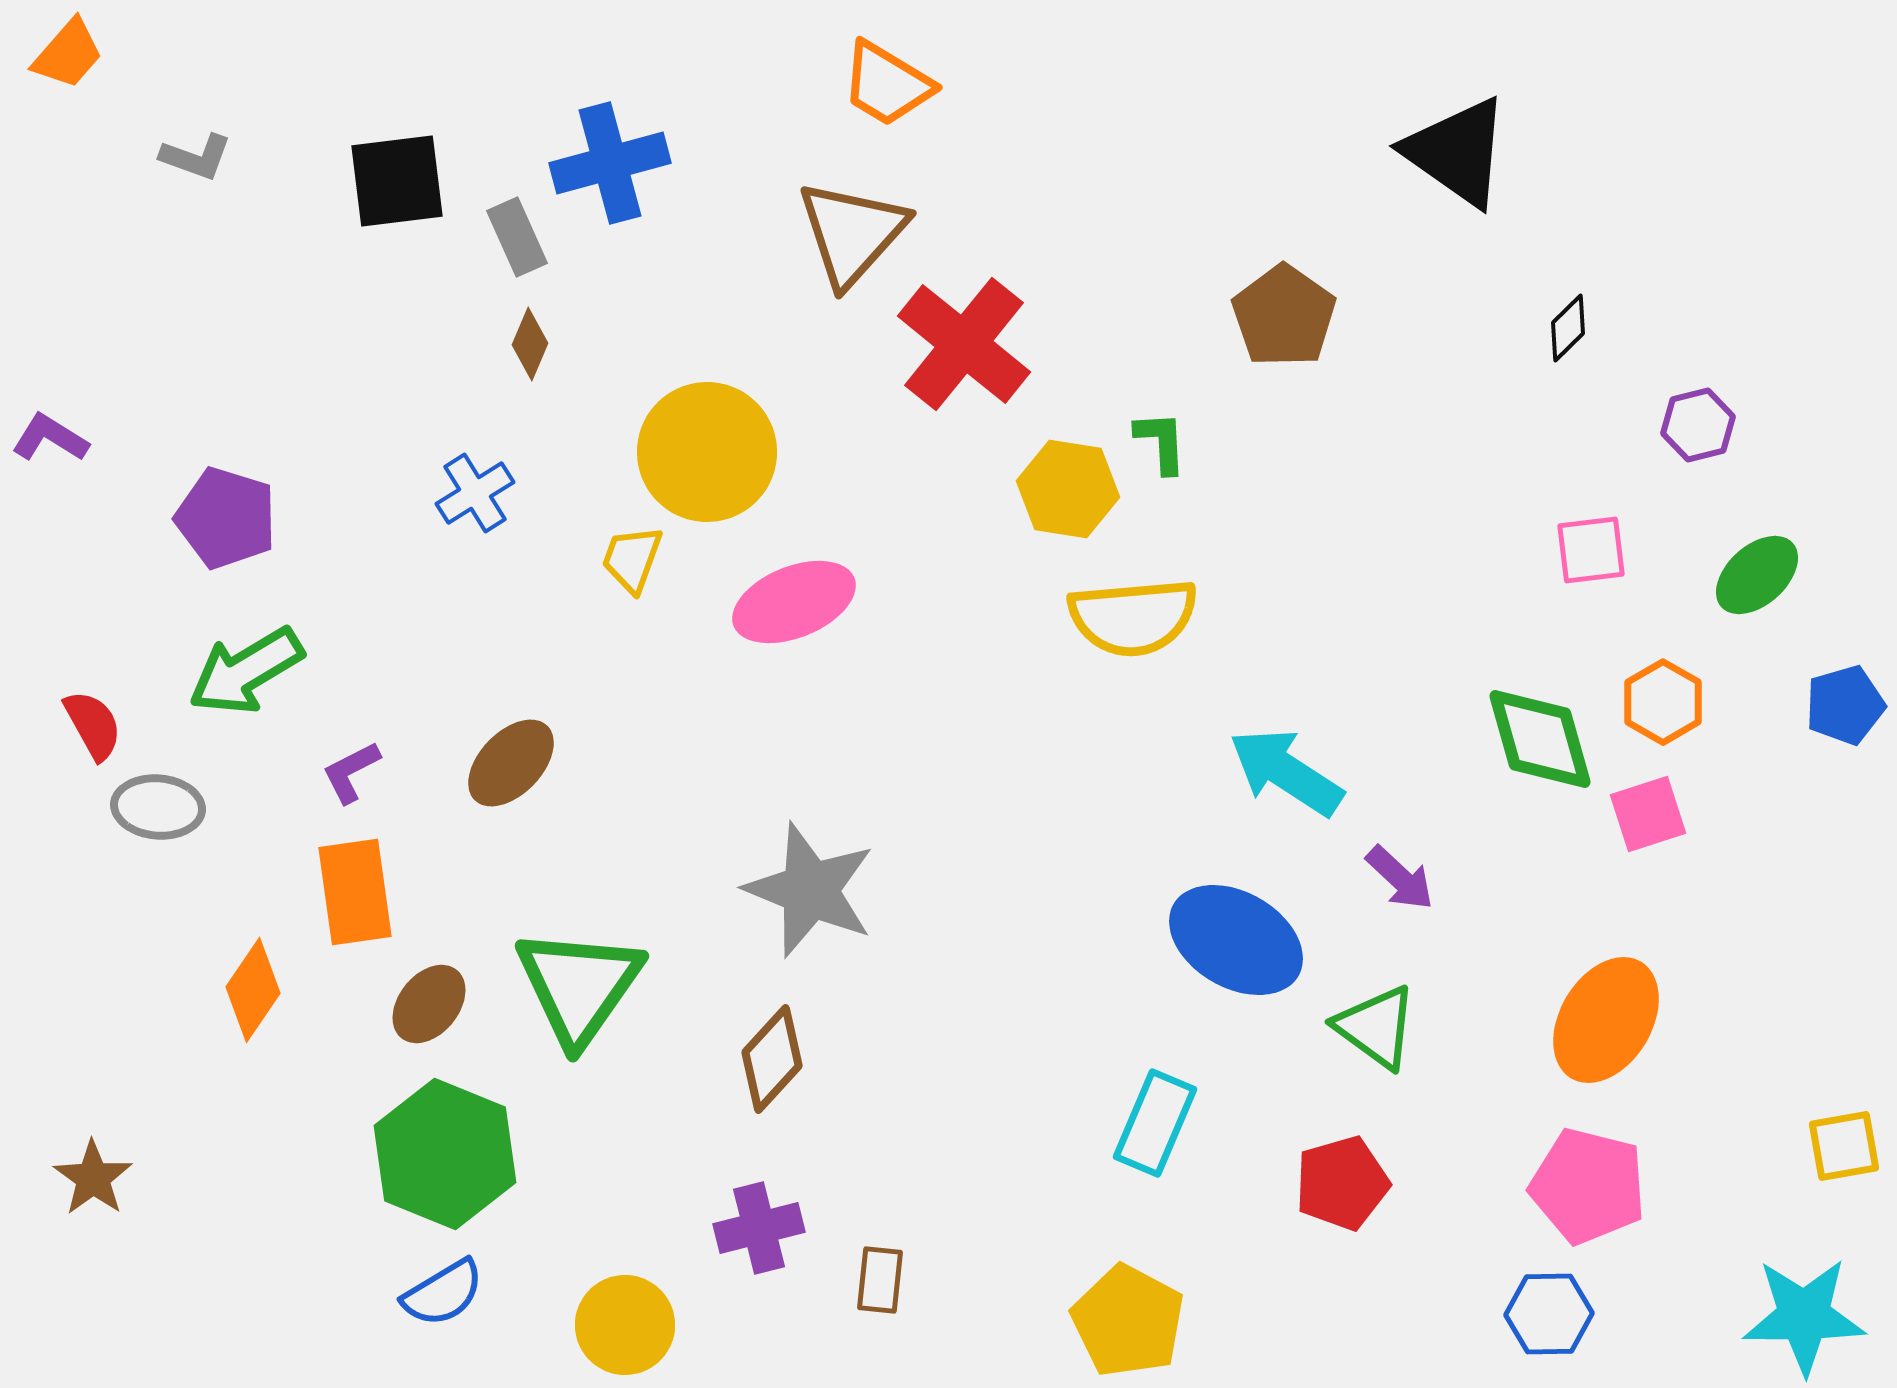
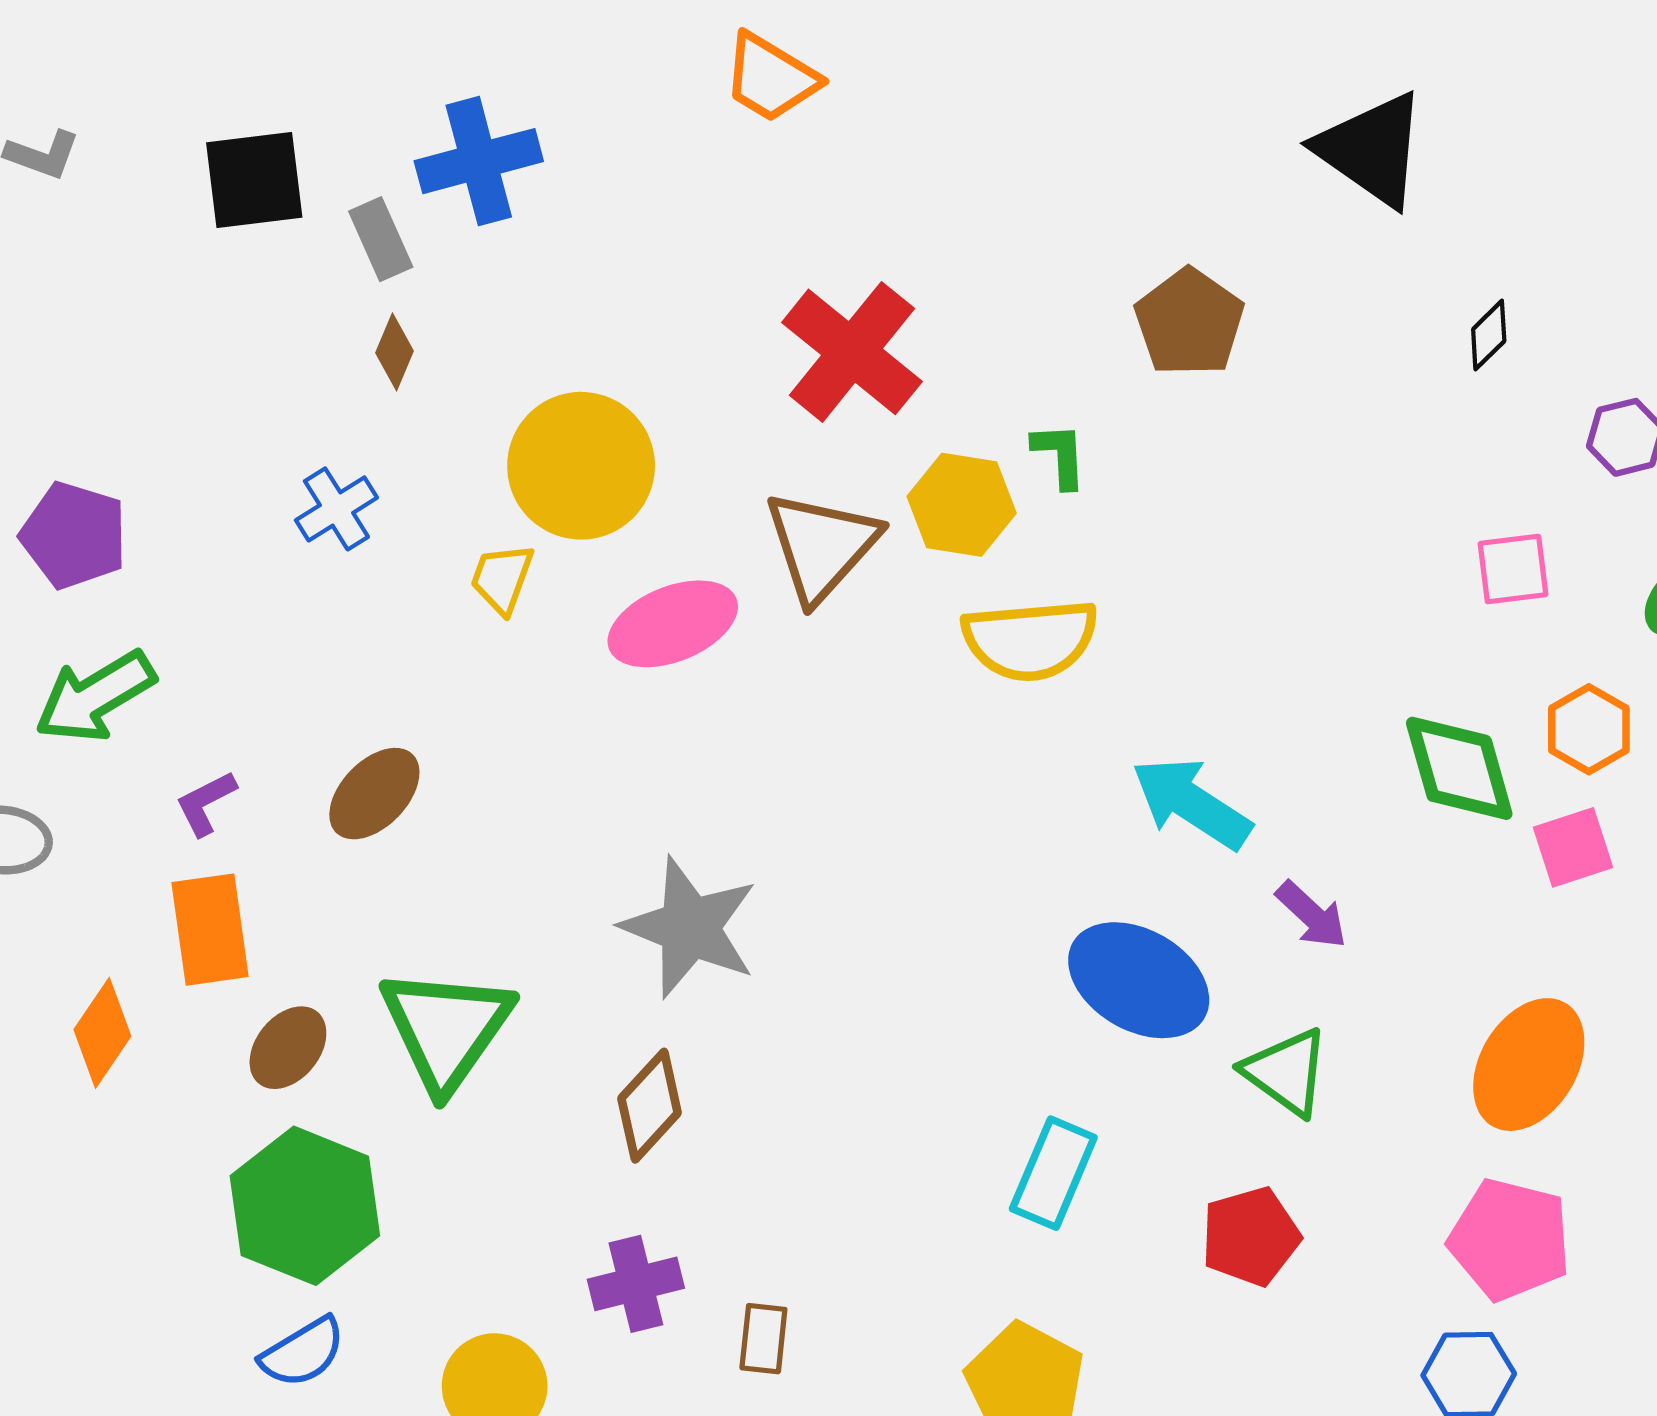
brown triangle: (852, 233) -> (821, 546), moved

